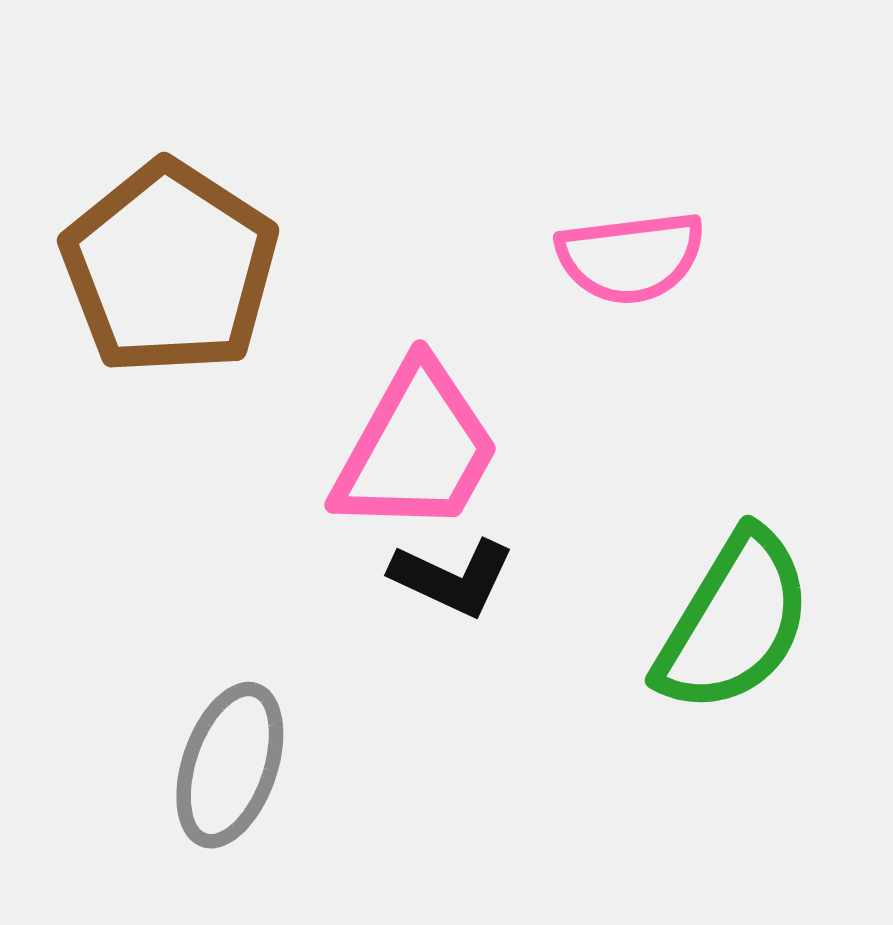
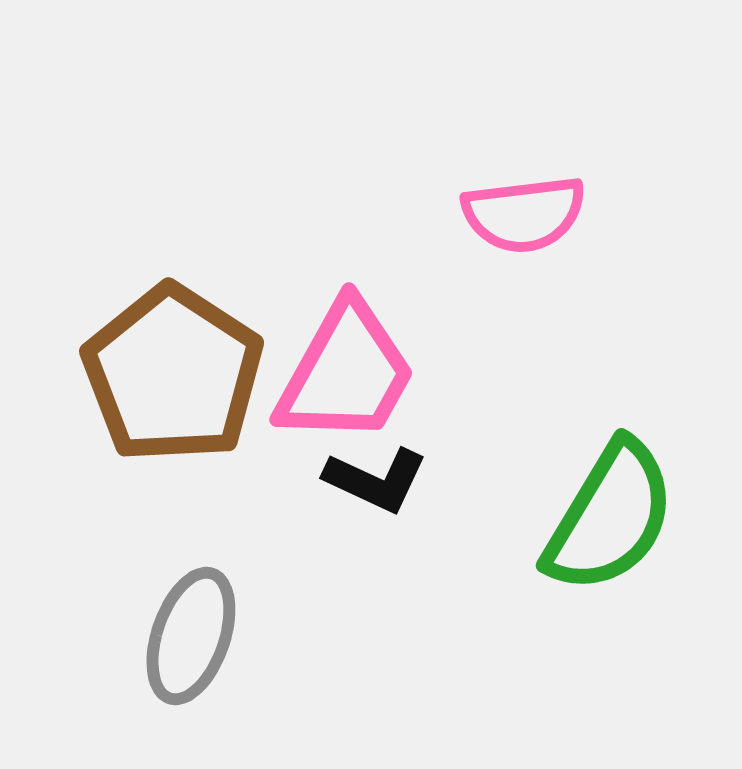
brown pentagon: (170, 268) -> (173, 374), moved

